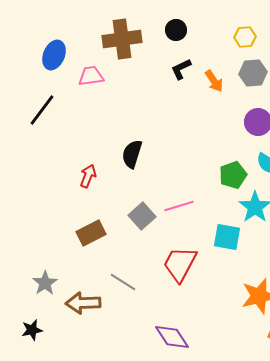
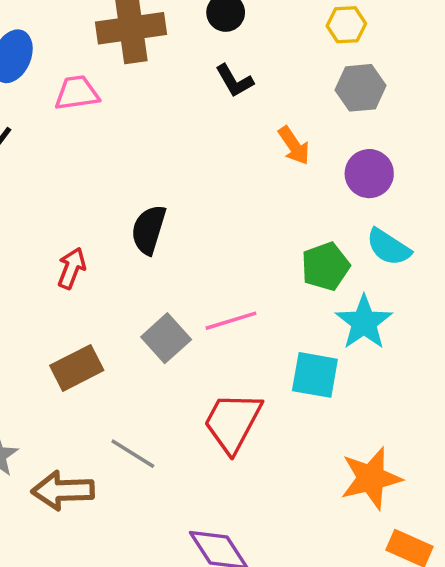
black L-shape: (181, 69) -> (234, 81), turned -95
orange arrow: (214, 81) -> (294, 146), moved

